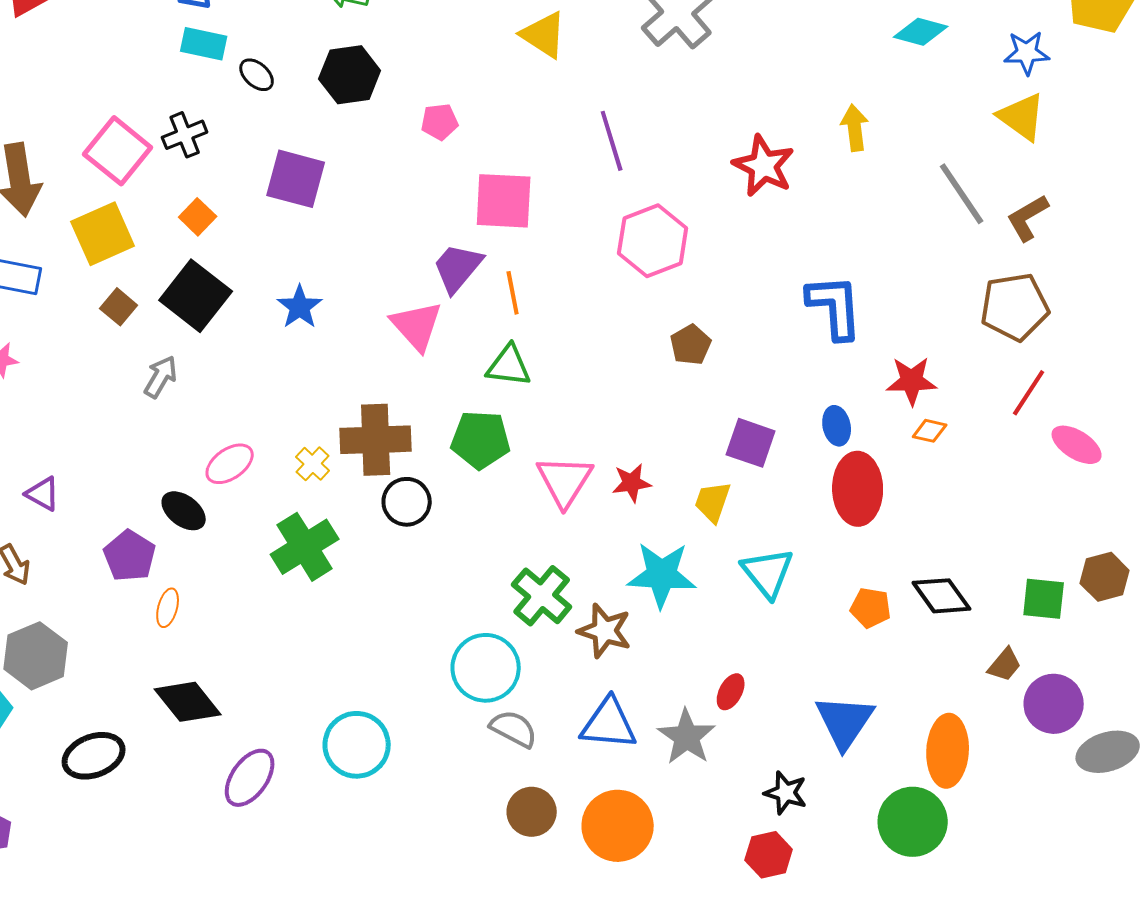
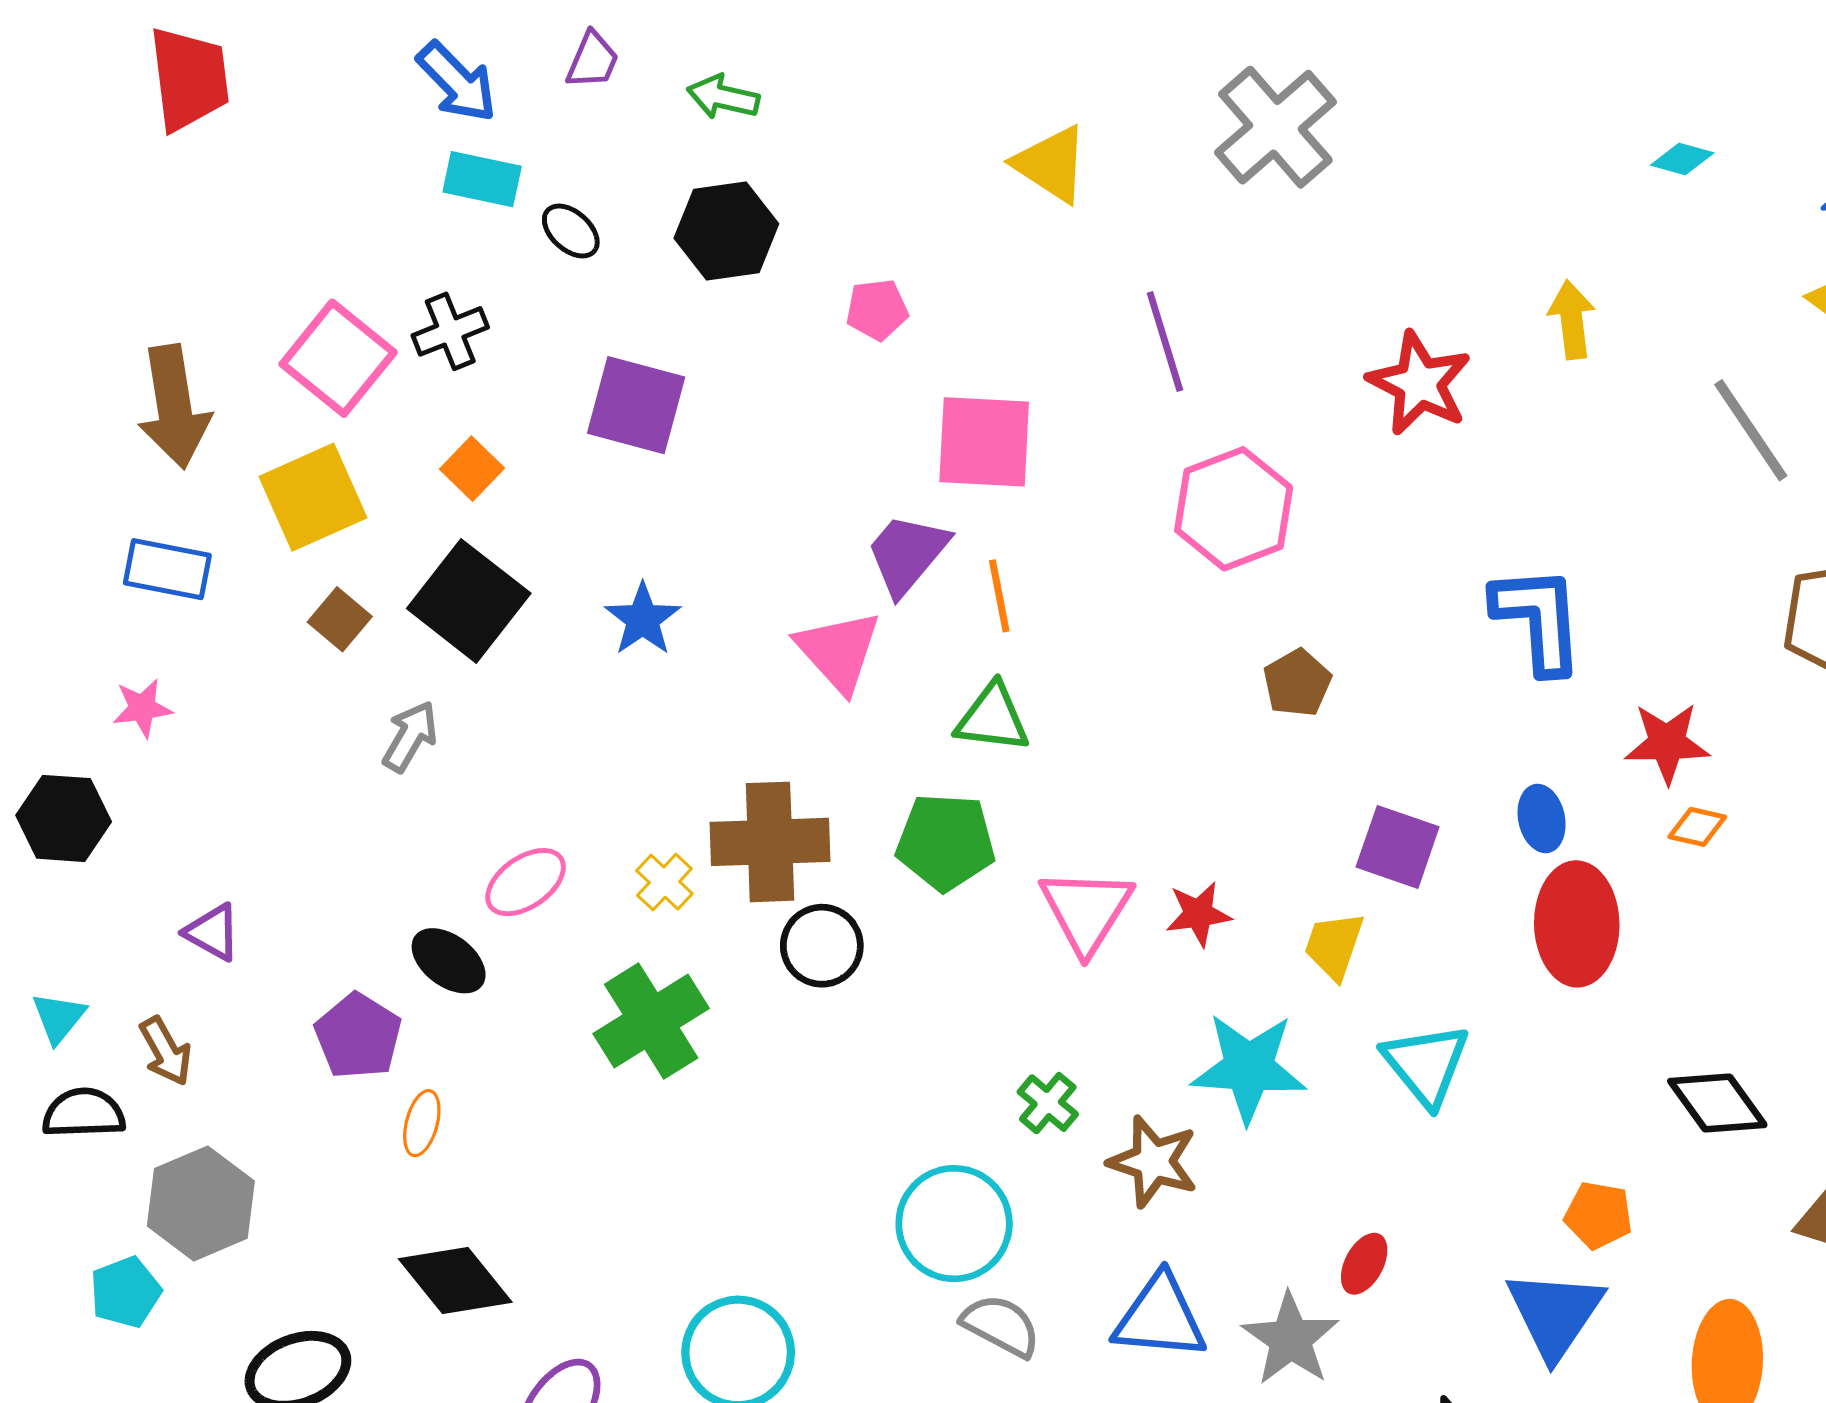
cyan diamond: (921, 32) -> (1682, 159), size x0.7
green cross: (542, 596) -> (1048, 1103), size x0.6
orange pentagon: (871, 608) -> (1598, 1215), moved

